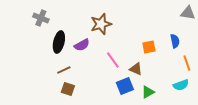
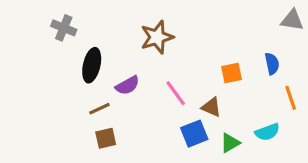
purple semicircle: (82, 45) -> (127, 85), moved
cyan semicircle: (181, 85) -> (267, 132), moved
brown square: (68, 89) -> (106, 138), turned -32

